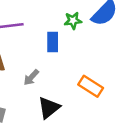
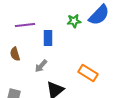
blue rectangle: (53, 42) -> (48, 38), moved

